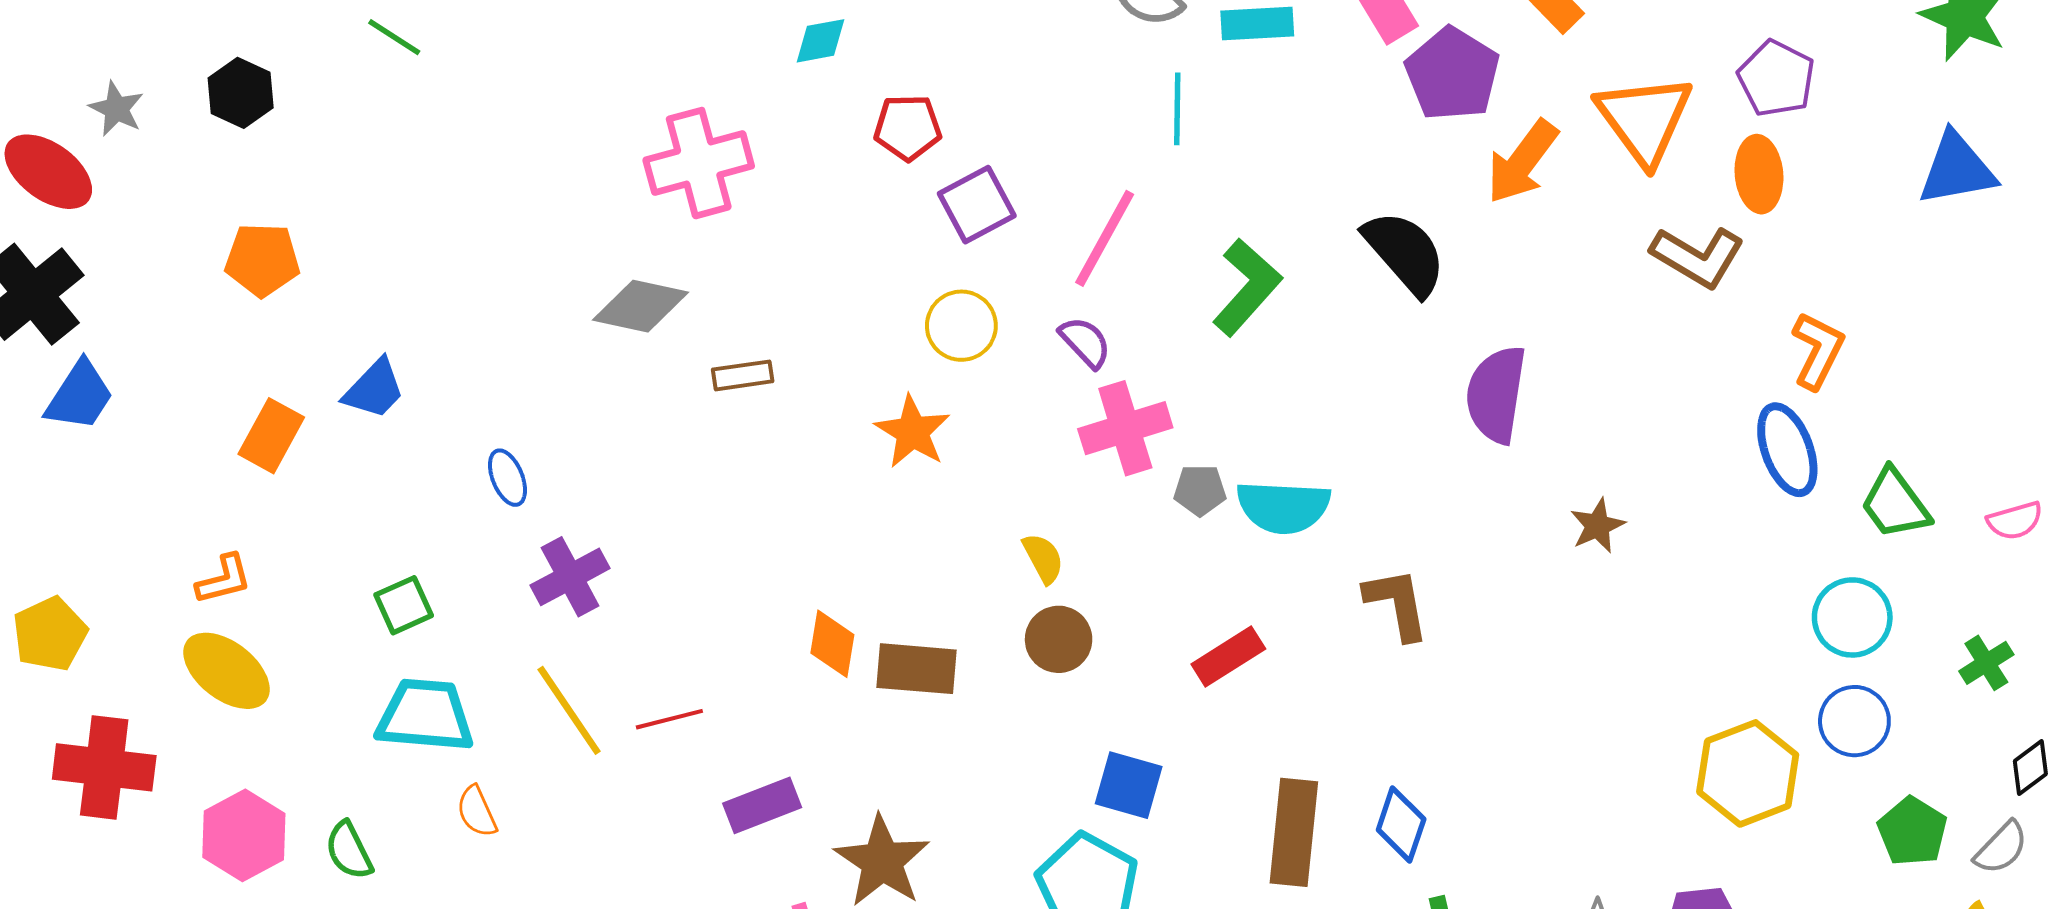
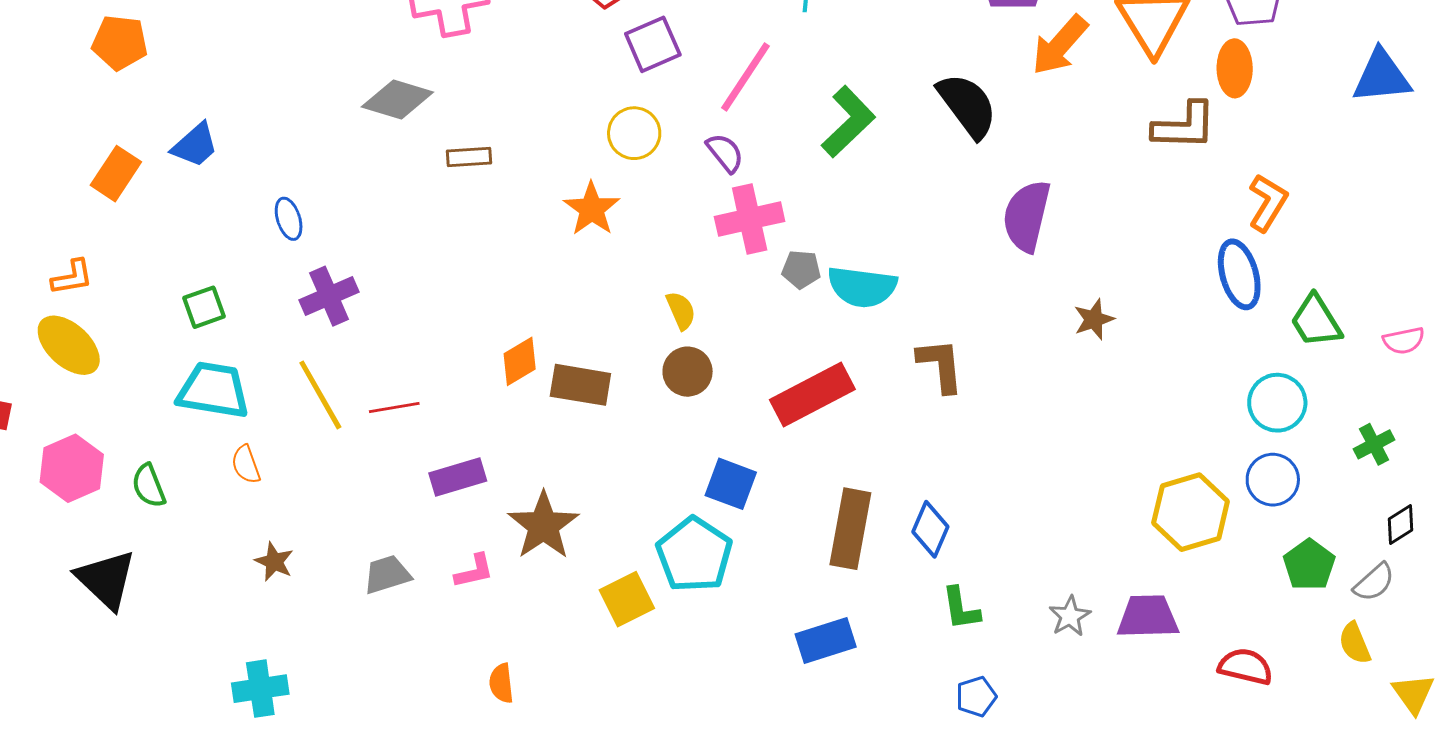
brown L-shape: (1698, 257) -> (1184, 126), turned -34
orange diamond: (832, 644) -> (520, 361), turned 45
red rectangle: (1228, 657) -> (812, 394), size x1.5

